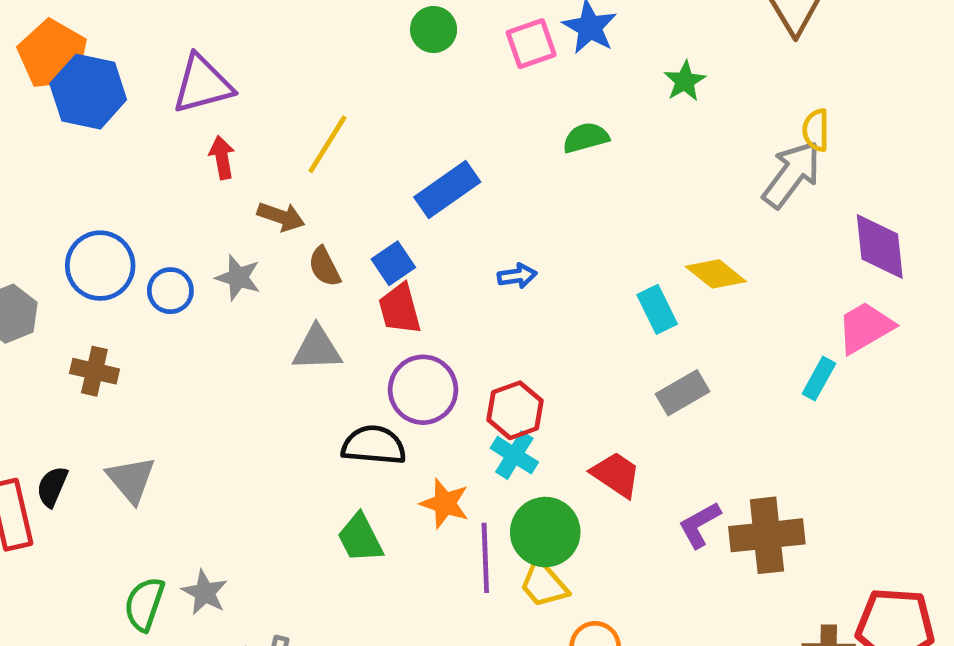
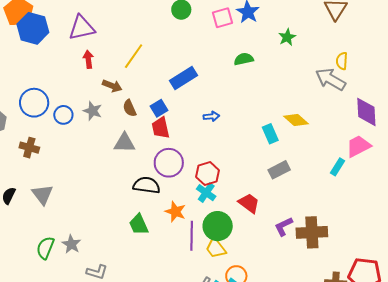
gray arrow: (792, 174) -> (331, 79), turned -100

